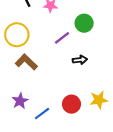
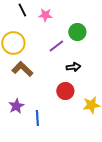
red circle: (71, 104) -> (65, 91), moved
blue line: (42, 114) -> (37, 118), turned -56

